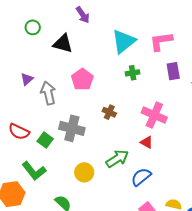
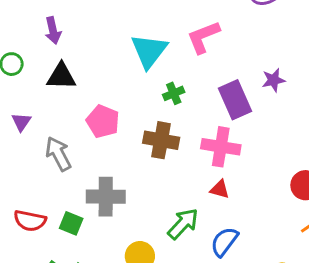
purple arrow: (83, 15) -> (53, 30), moved, turned 36
purple rectangle: (173, 71) -> (235, 100), moved, size x1.4
purple triangle: (27, 79) -> (21, 122), moved
brown cross: (109, 112) -> (161, 140), moved, size x1.6

